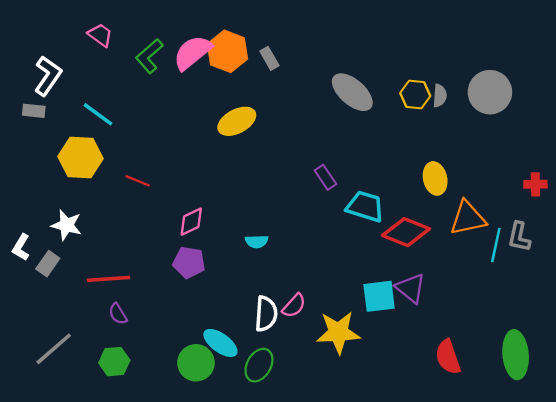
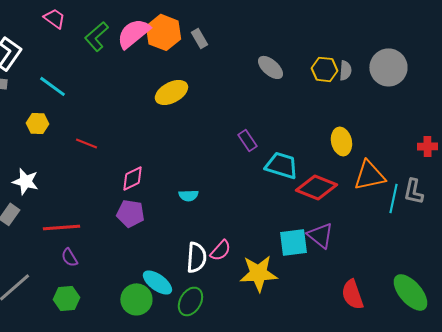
gray ellipse: (352, 92) -> (270, 67), size x0.7
yellow hexagon: (80, 157) -> (37, 123), size x0.6
green ellipse: (516, 355) -> (410, 292), turned -36

